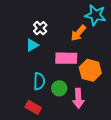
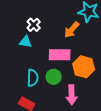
cyan triangle: (32, 45) -> (26, 42), turned 40
green circle: (59, 88) -> (54, 77), moved

